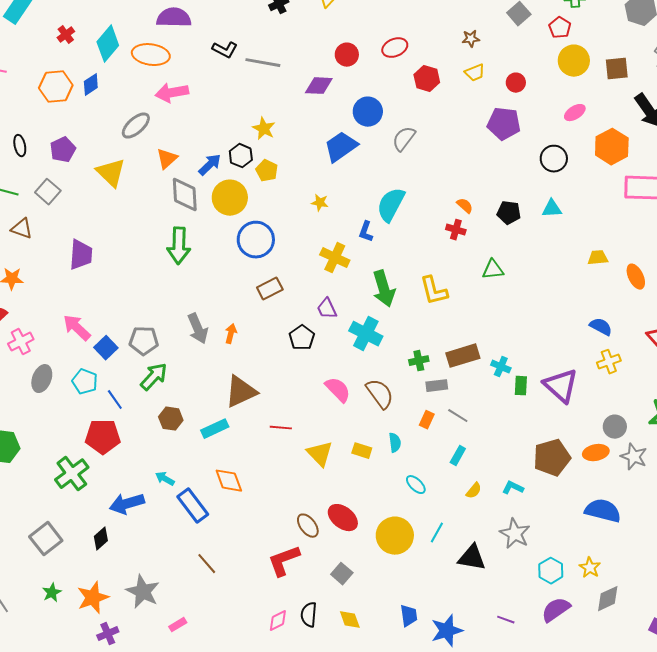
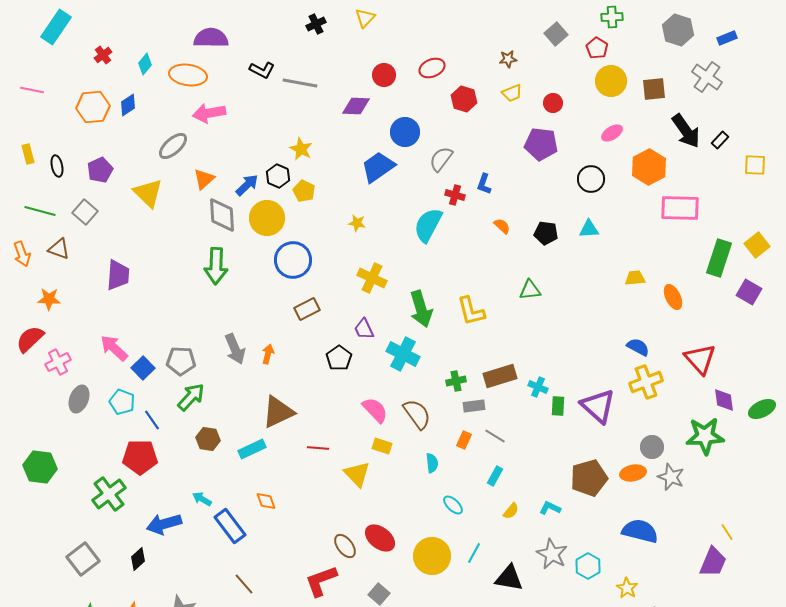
cyan diamond: (108, 44) -> (145, 64), size x0.6
red cross: (456, 230) -> (455, 195), moved
blue L-shape: (366, 232) -> (484, 184), moved
yellow cross: (609, 362) -> (646, 382), size x1.4
yellow rectangle: (362, 451) -> (382, 446), moved
orange diamond: (229, 481) -> (266, 501), size x0.7
cyan hexagon: (551, 571) -> (588, 566), moved

